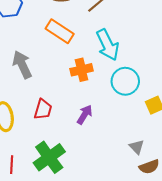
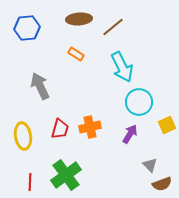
orange rectangle: (60, 31) -> (76, 54), size x0.6
orange cross: (82, 70) -> (90, 127), moved
purple arrow: (85, 115) -> (130, 134), moved

